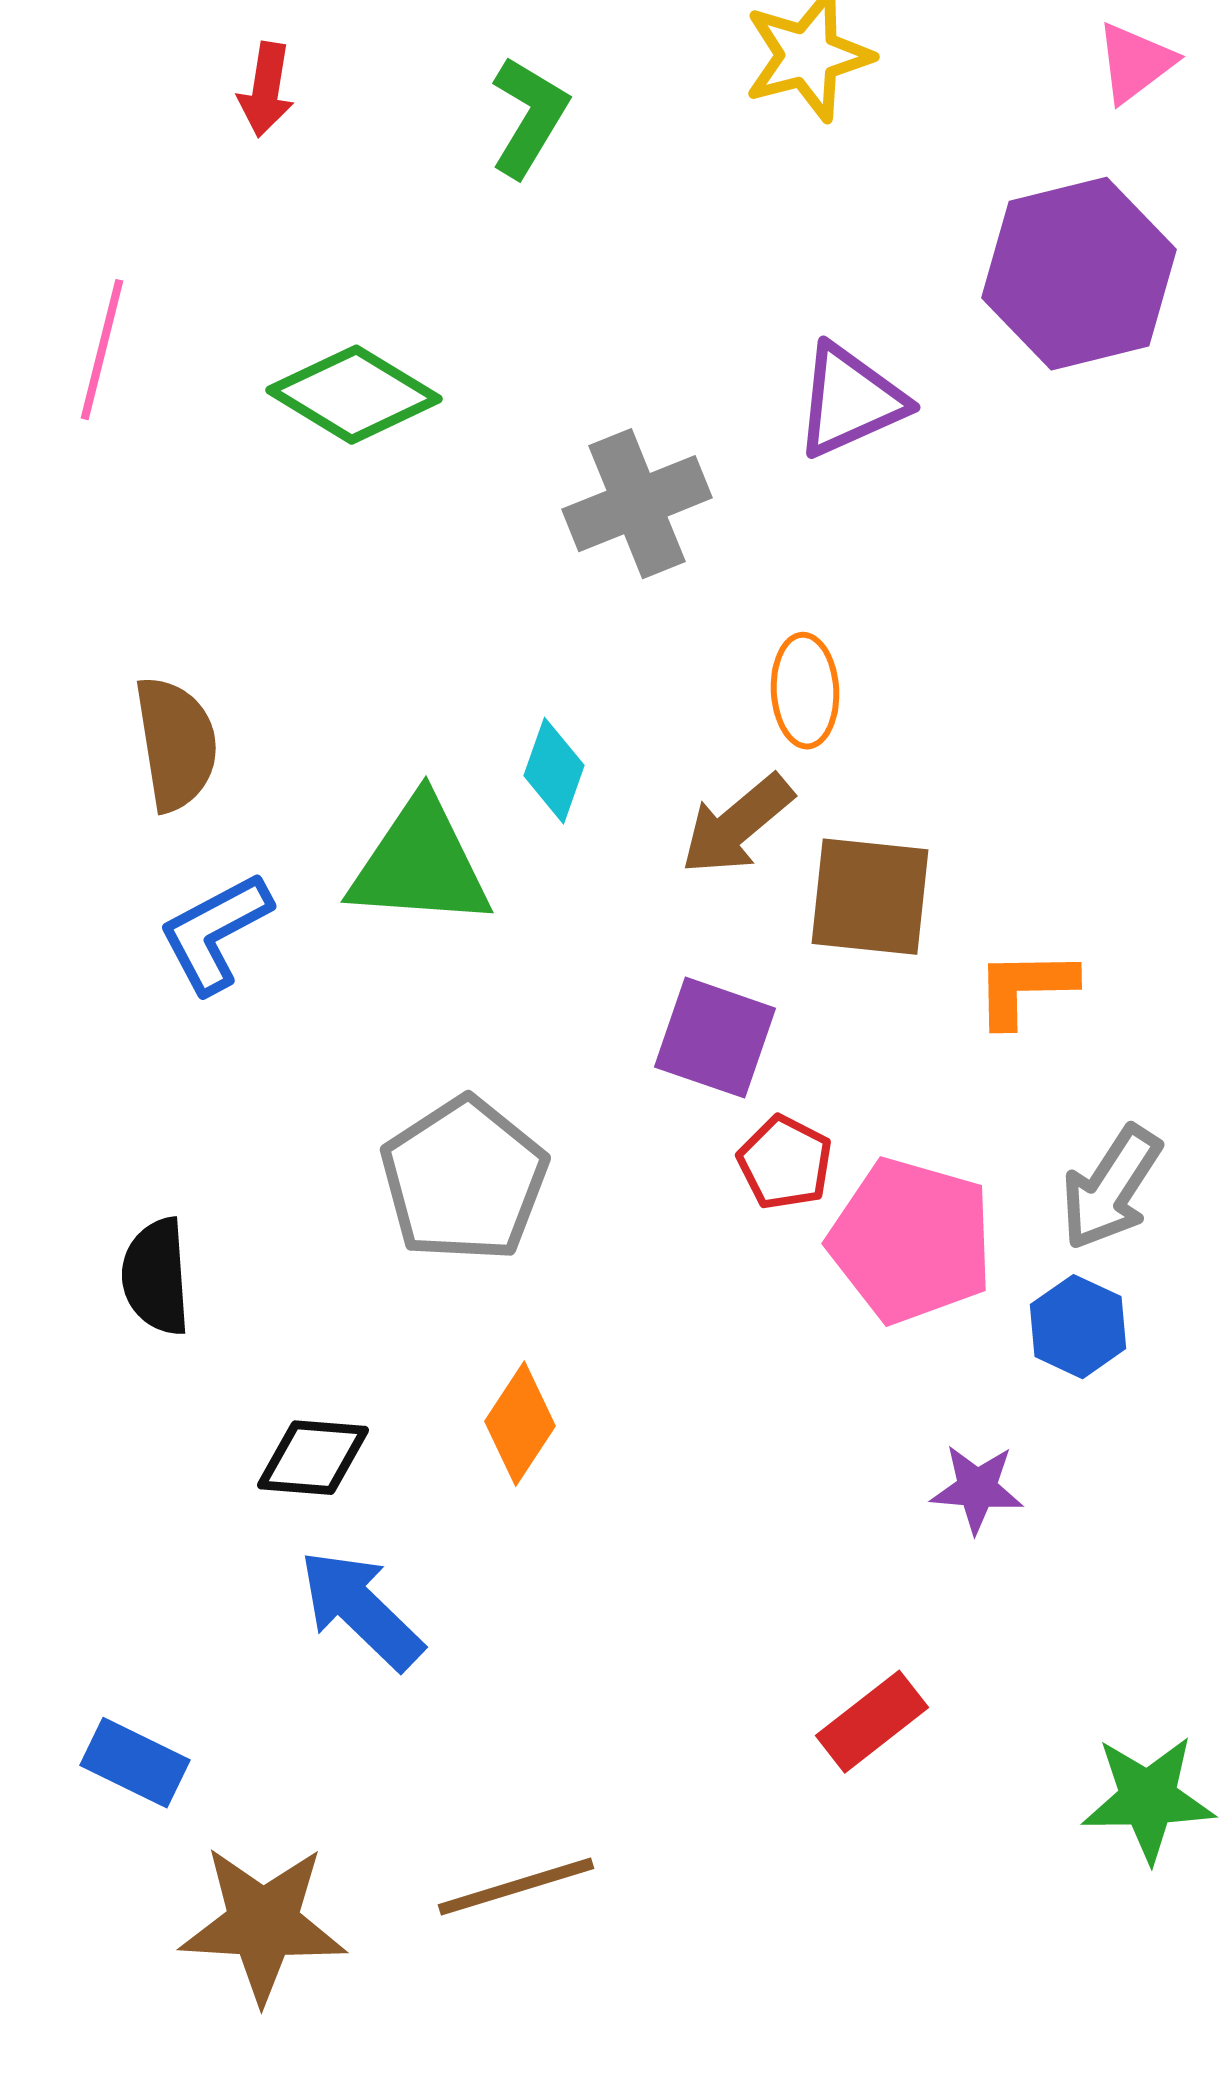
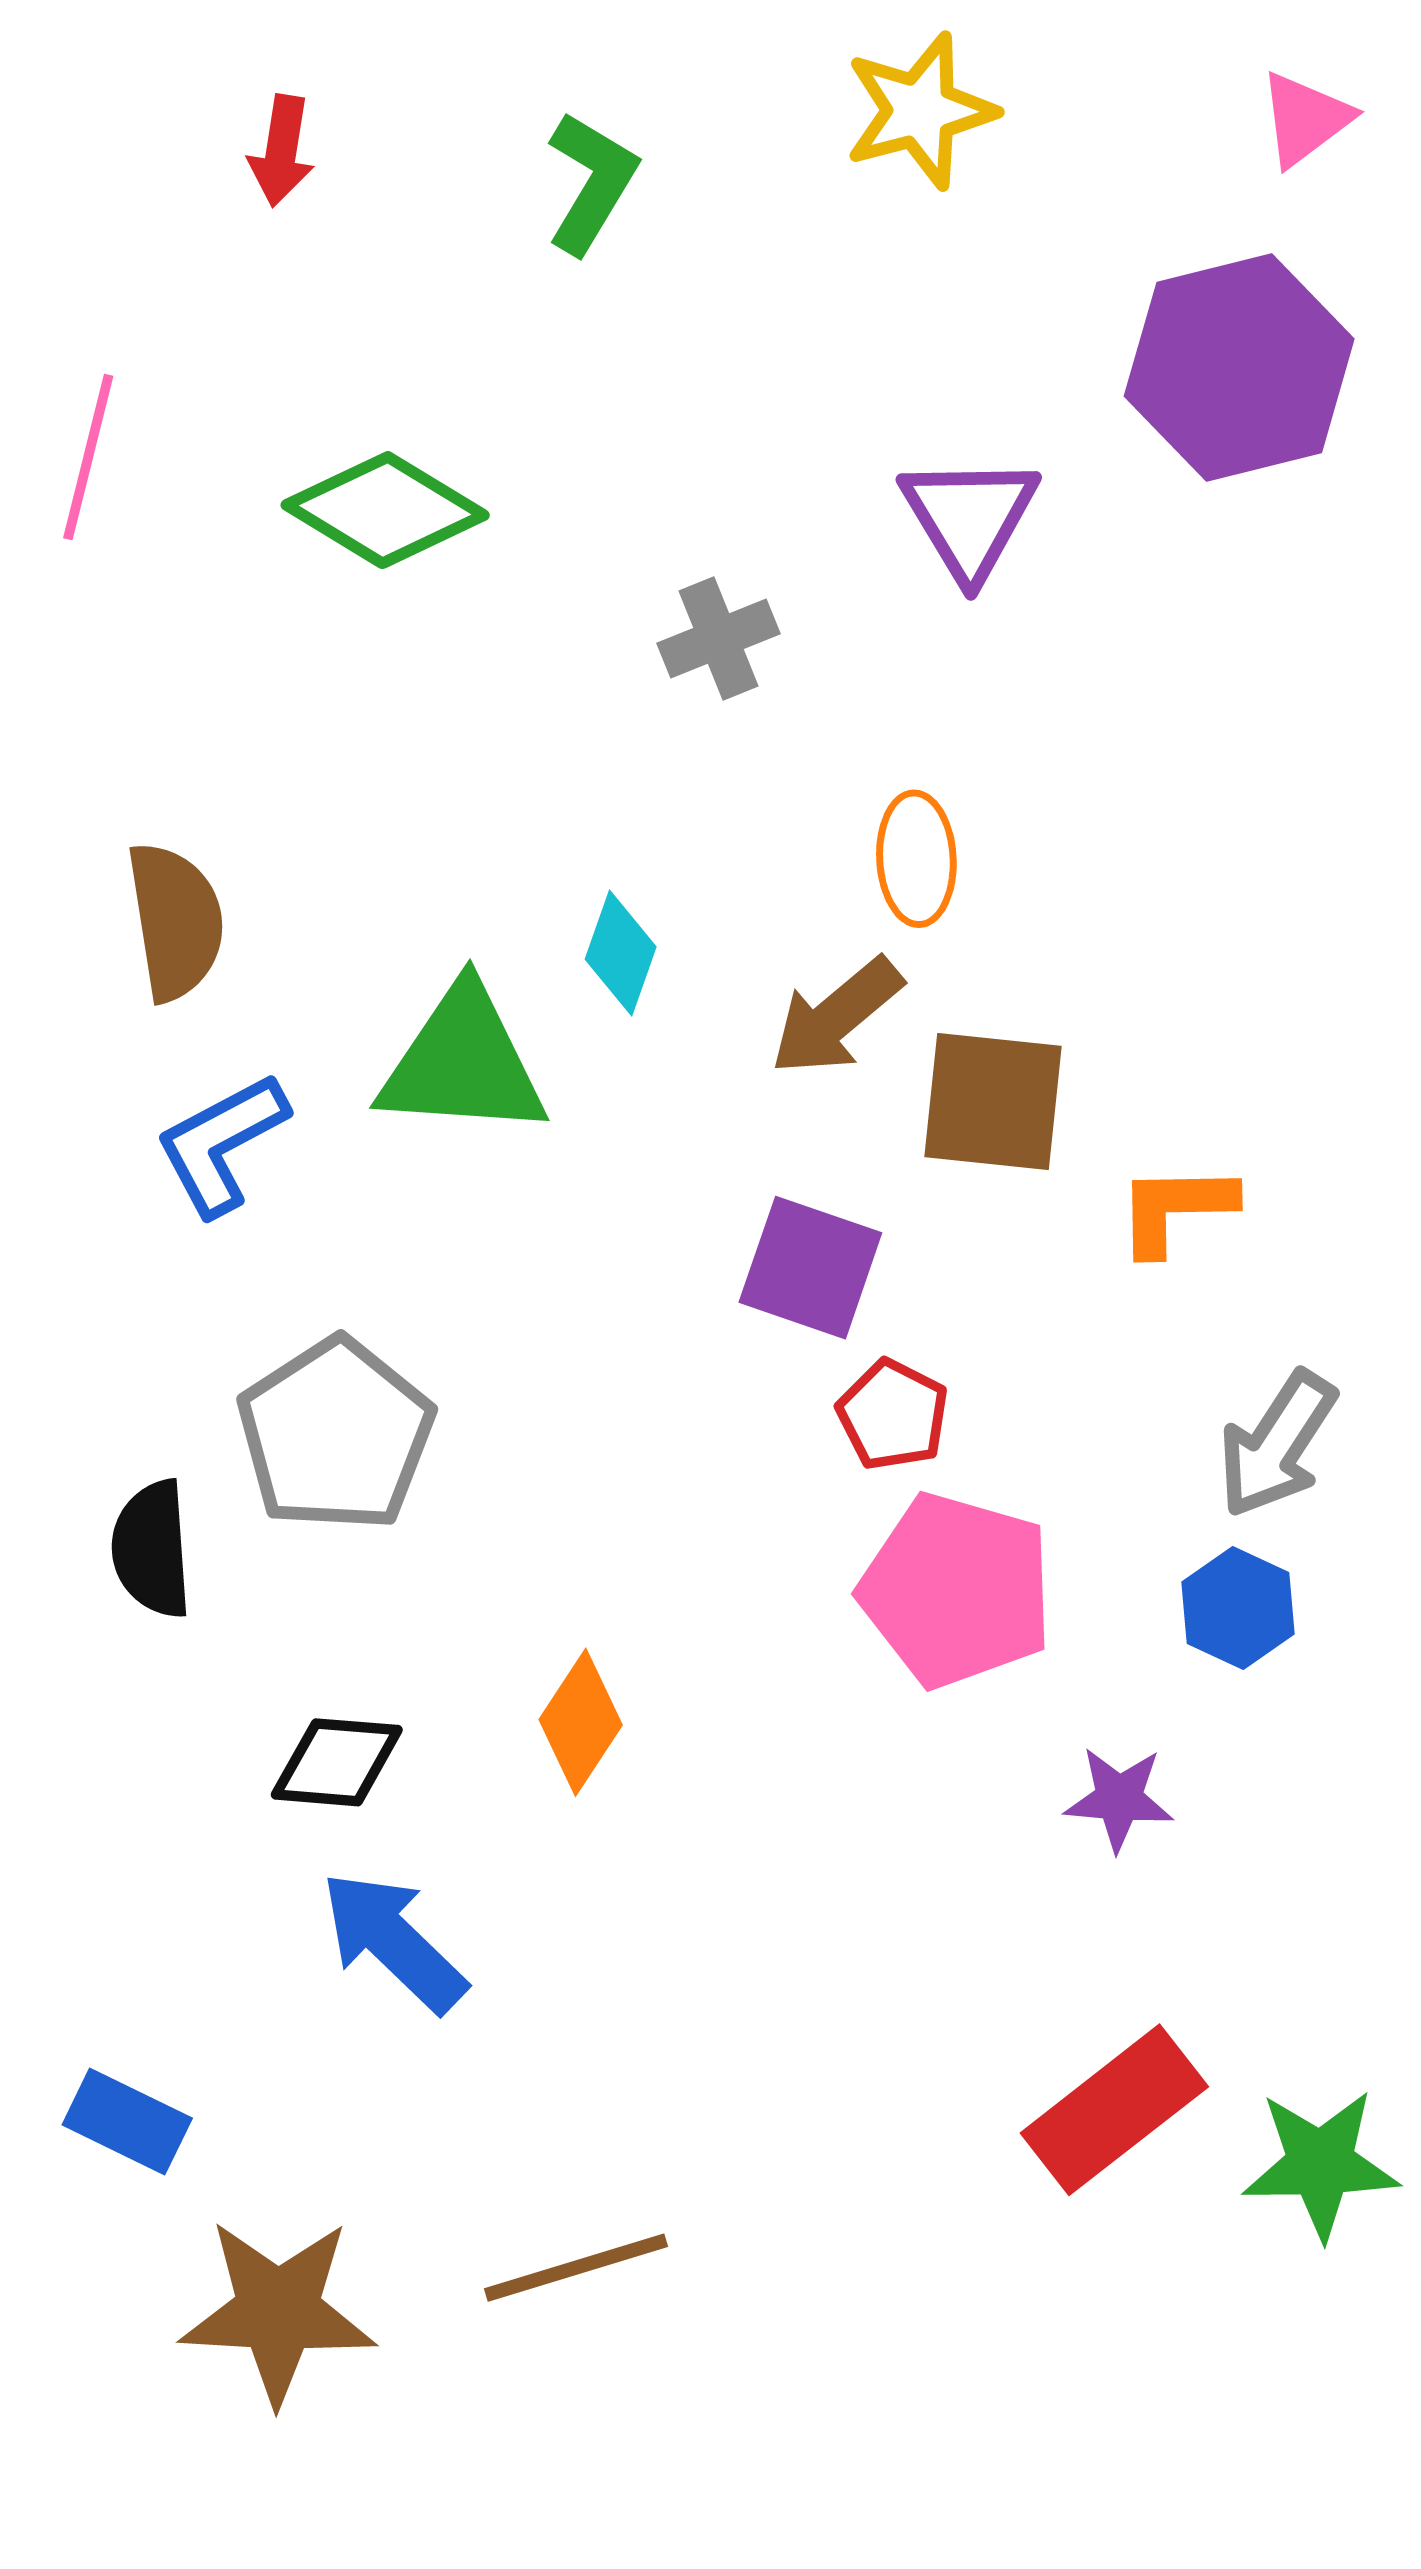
purple triangle: (850, 401) -> (969, 517), turned -37
gray cross: (637, 504) -> (719, 638), size x0.7
gray pentagon: (464, 1180) -> (336, 1435), moved
pink pentagon: (911, 1241) -> (956, 1590), moved
red rectangle: (872, 1722) -> (1114, 2110), moved, size x1.4

